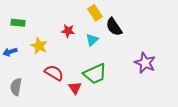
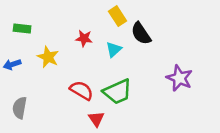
red semicircle: (54, 73) -> (82, 90), moved
red triangle: (75, 88) -> (96, 119), moved

